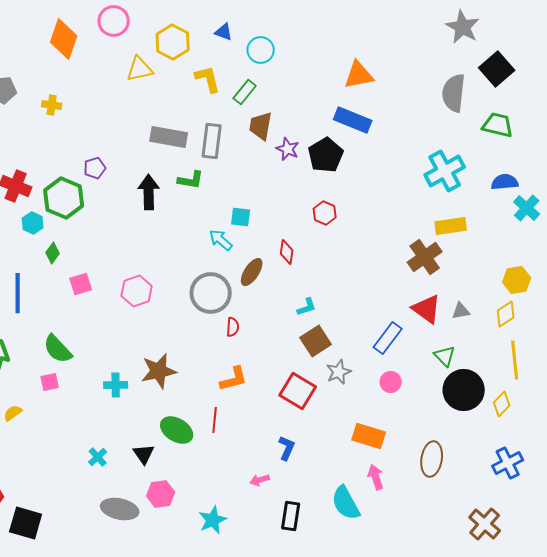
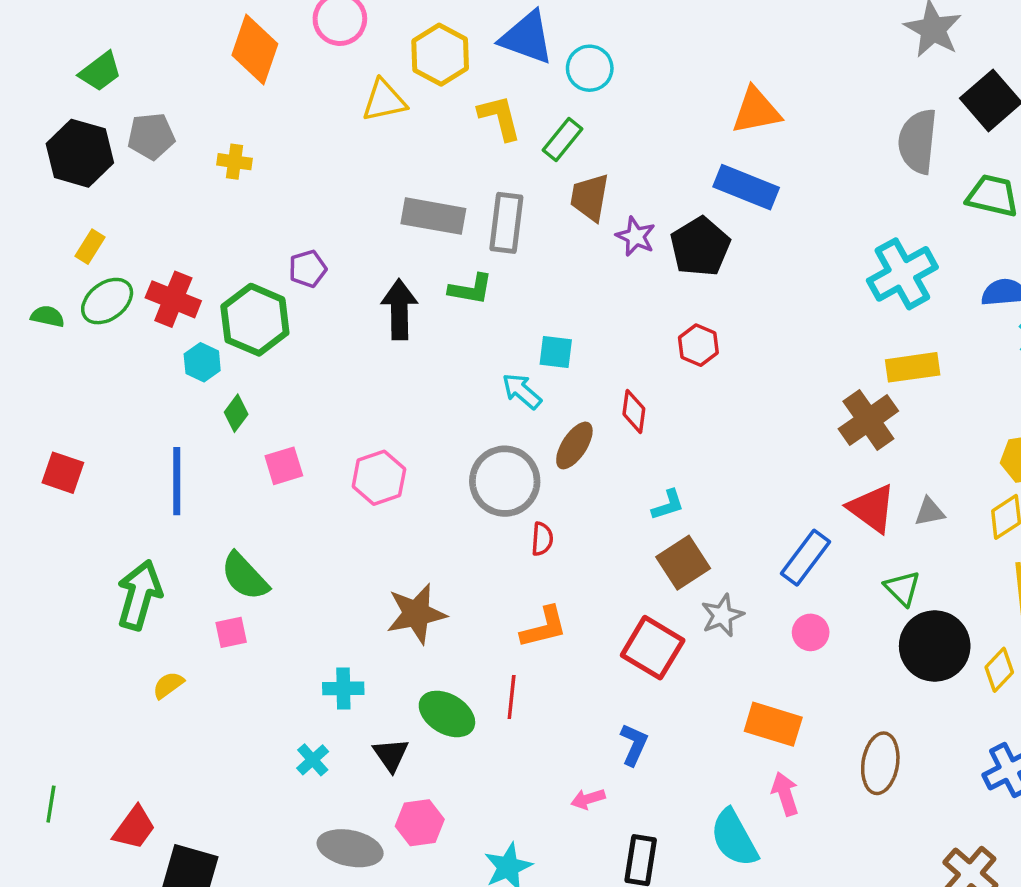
blue triangle: (224, 32) -> (527, 38), size x1.8
cyan cross: (116, 385) -> (343, 688), moved

